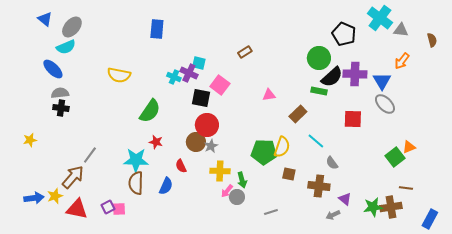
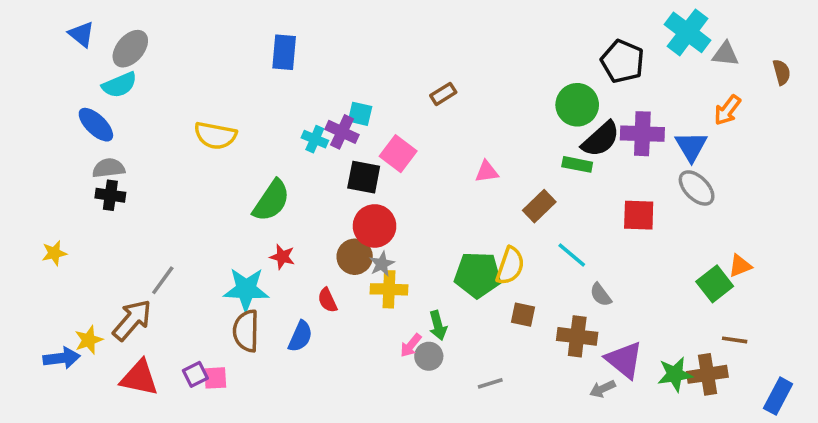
yellow cross: (220, 171) -> (389, 289), moved
yellow star: (55, 196) -> (89, 340), moved
purple triangle: (345, 199) -> (624, 360), size x1.6

